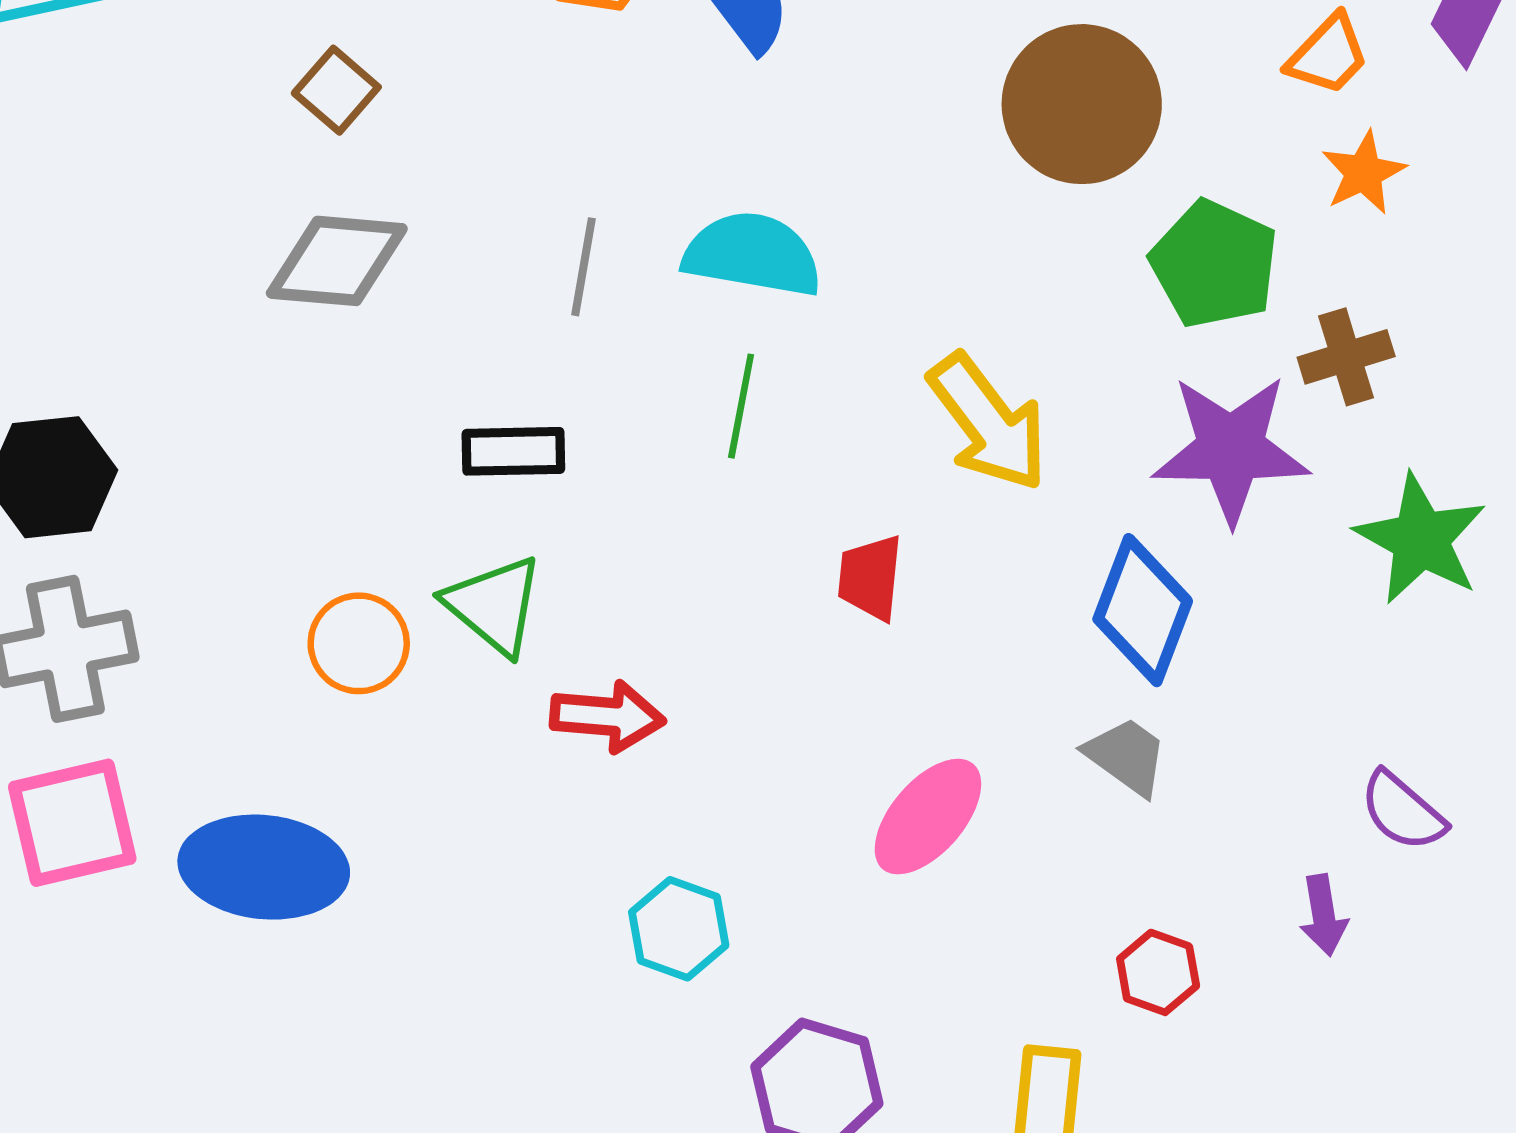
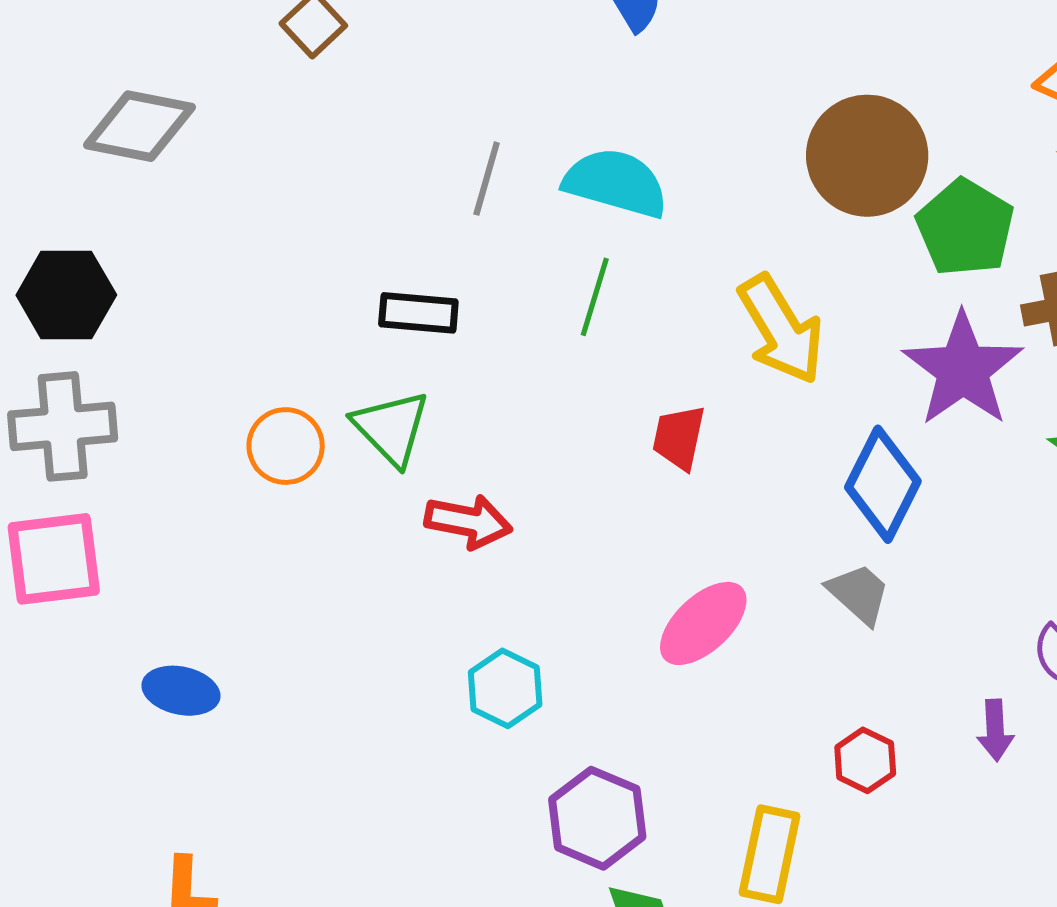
brown circle: (1082, 104) -> (867, 156), moved
gray diamond: (337, 261) -> (139, 126), moved
purple star: (1231, 449) -> (963, 369), turned 30
blue ellipse: (264, 867) -> (181, 691), moved, size x0.6

